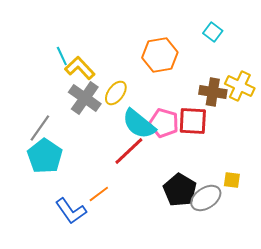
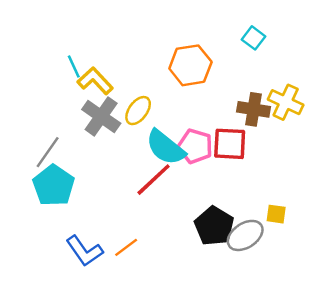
orange line: (99, 194) -> (126, 247), moved

